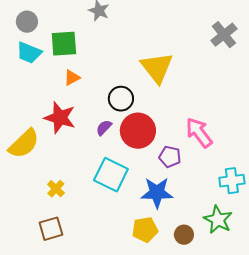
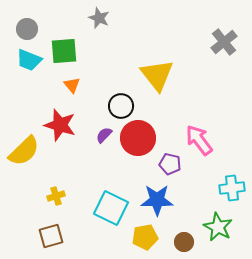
orange triangle: (72, 78) -> (72, 85), turned -42
cyan square: (111, 175) -> (111, 208), moved
yellow cross: (56, 189) -> (56, 196), turned 30

